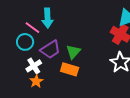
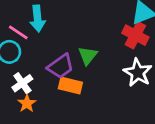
purple trapezoid: (50, 49) -> (61, 66), moved
green triangle: (73, 52) -> (88, 56), moved

